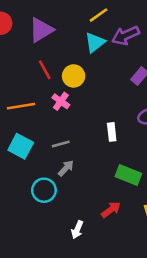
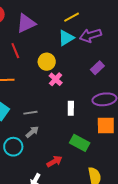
red line: (45, 70) -> (15, 51), moved
pink cross: (61, 101) -> (56, 79), moved
red arrow: (111, 210) -> (54, 161), moved

